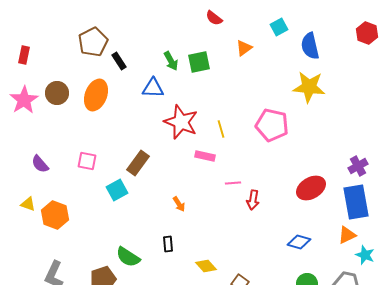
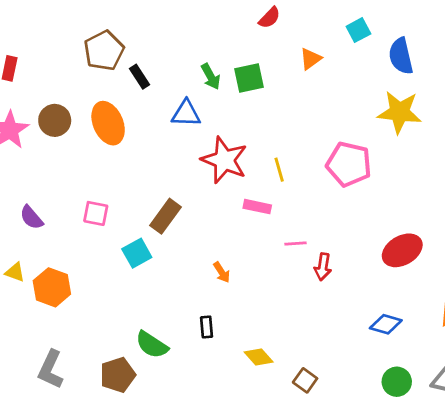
red semicircle: (214, 18) -> (270, 18), turned -84
orange ellipse: (96, 95) -> (108, 123), turned -44

